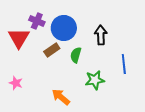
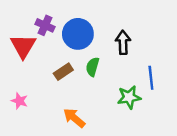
brown rectangle: (52, 50) -> (63, 72), moved
green star: (95, 80) -> (129, 97), moved

